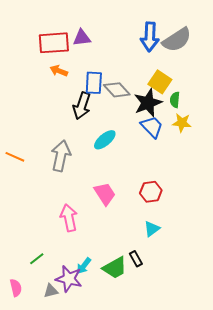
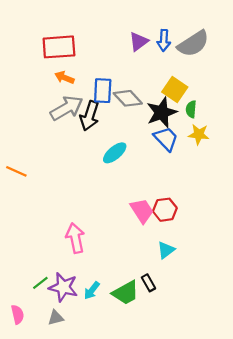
blue arrow: (150, 37) -> (164, 40), size x0.7
purple triangle: (82, 38) -> (139, 41), moved, turned -30
gray arrow: (61, 156) -> (67, 108), moved, turned 48
pink trapezoid: (105, 194) -> (142, 211), moved
purple star: (69, 279) -> (63, 287), moved

